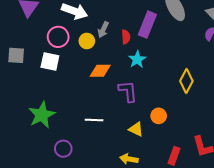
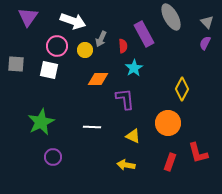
purple rectangle: (147, 25) -> (144, 34), turned -50
orange circle: (159, 116) -> (168, 123), moved, size x1.6
purple circle: (63, 149) -> (53, 157), moved

